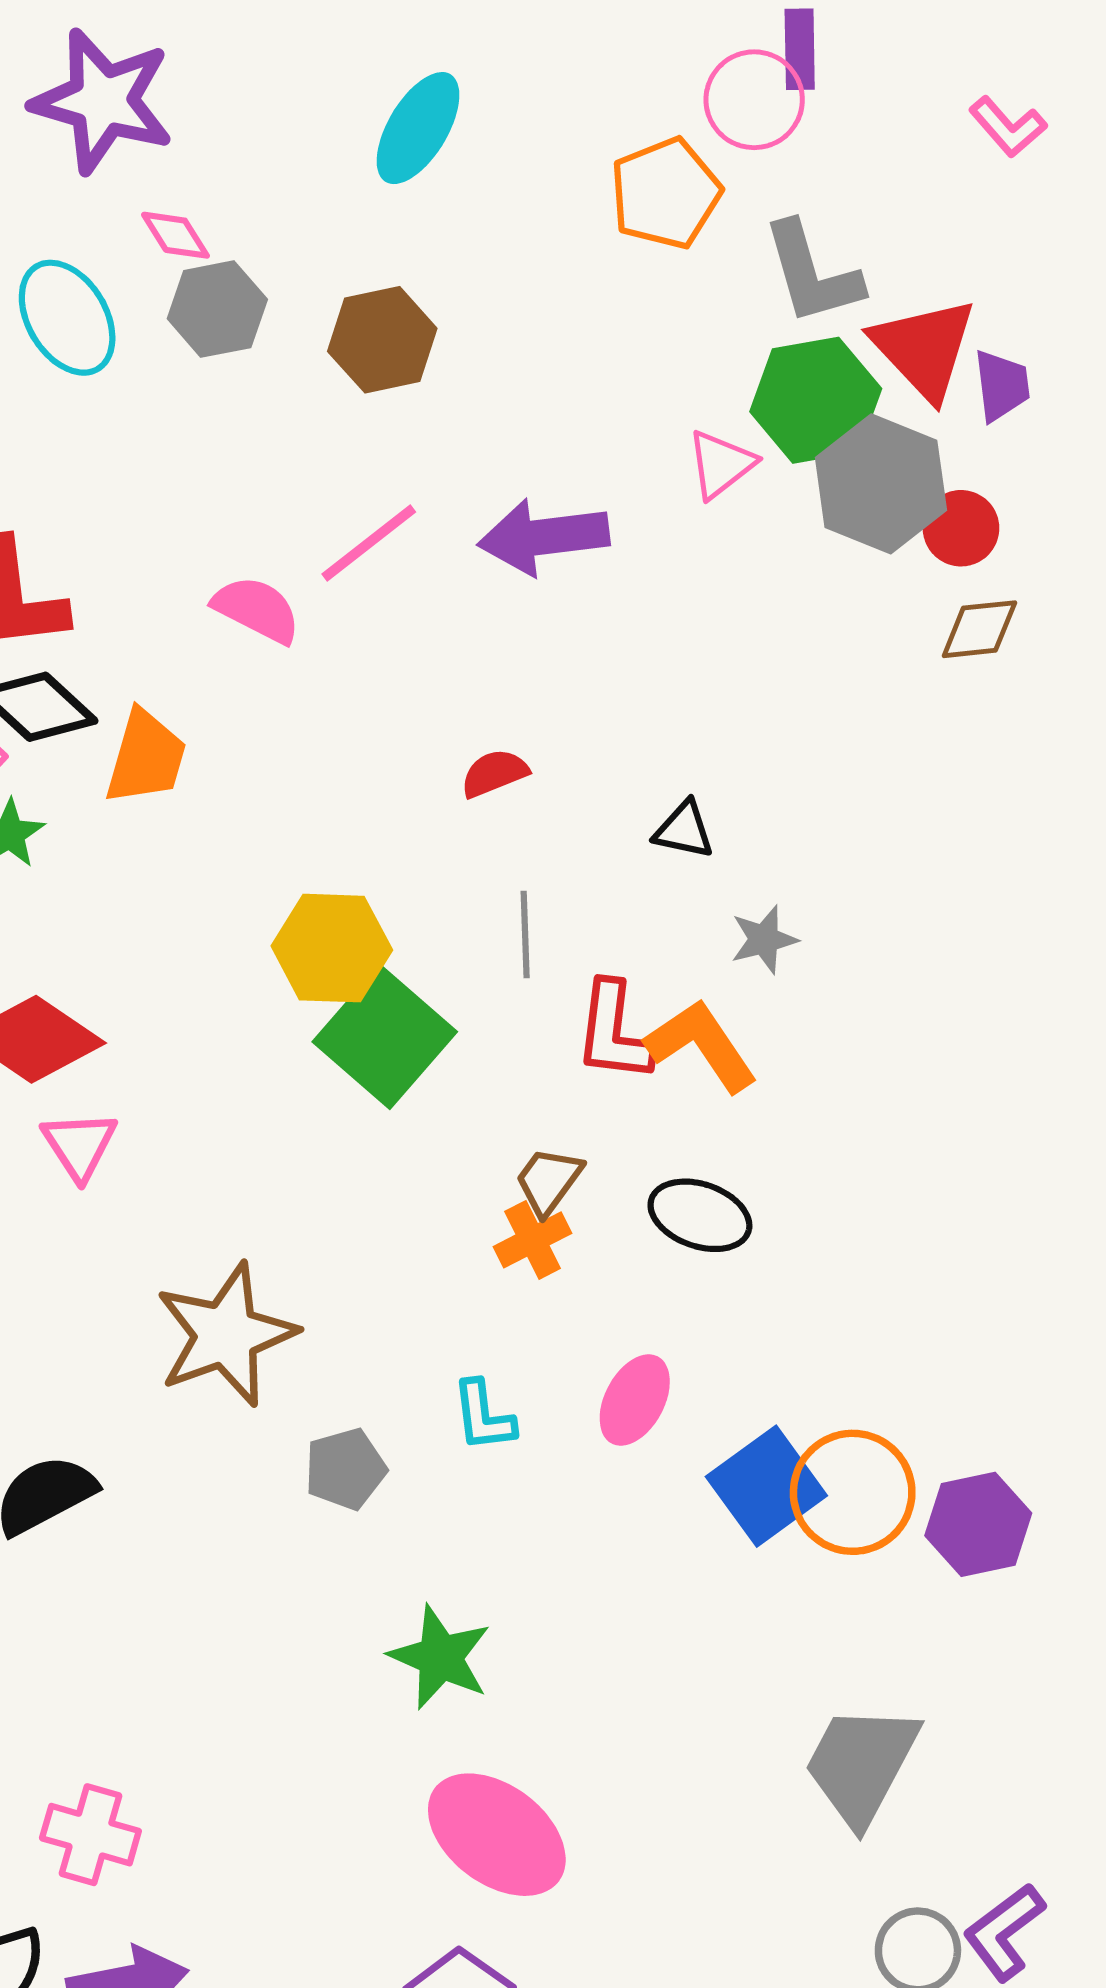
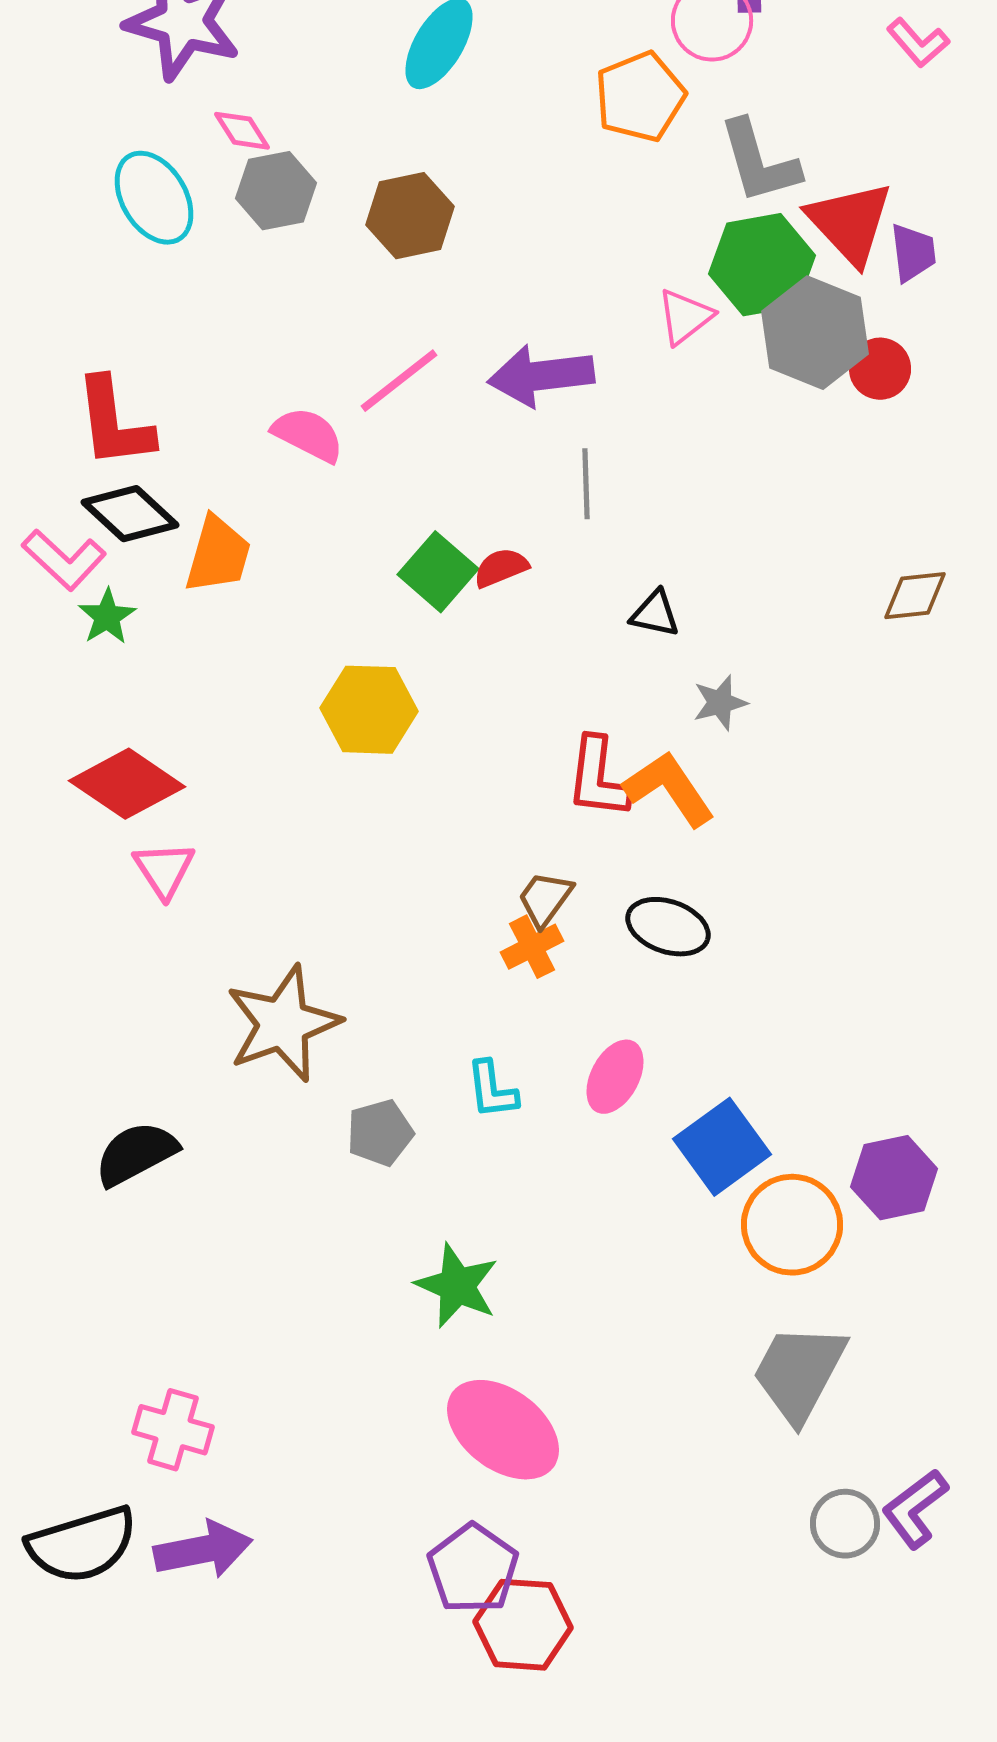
brown diamond: (979, 629) -> (915, 596), moved
gray line: (525, 935) -> (586, 484), moved
green square: (385, 1037) -> (438, 572), moved, size x0.7
orange circle: (853, 1492) -> (792, 1225), moved

